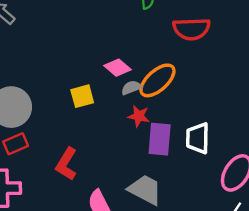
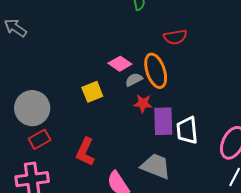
red semicircle: (192, 29) -> (175, 37), moved, size x0.7
orange ellipse: (157, 80) -> (156, 71), turned -60
white trapezoid: (198, 138) -> (187, 130), moved

